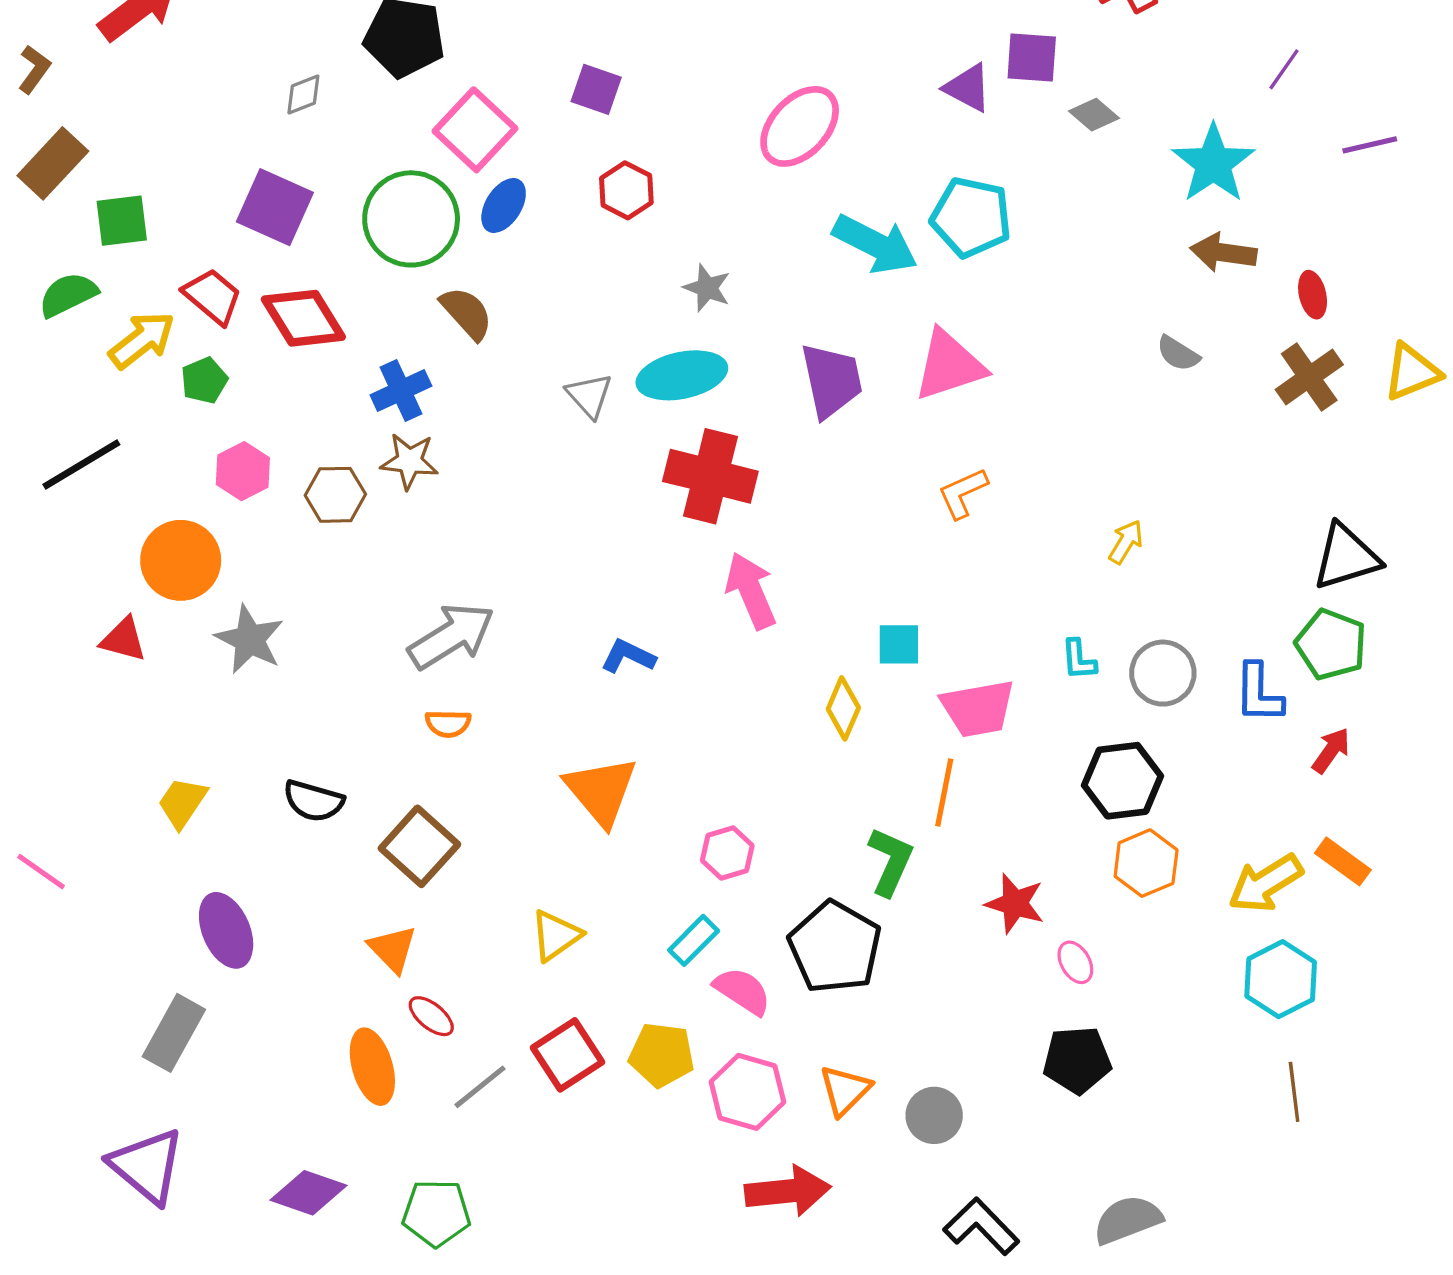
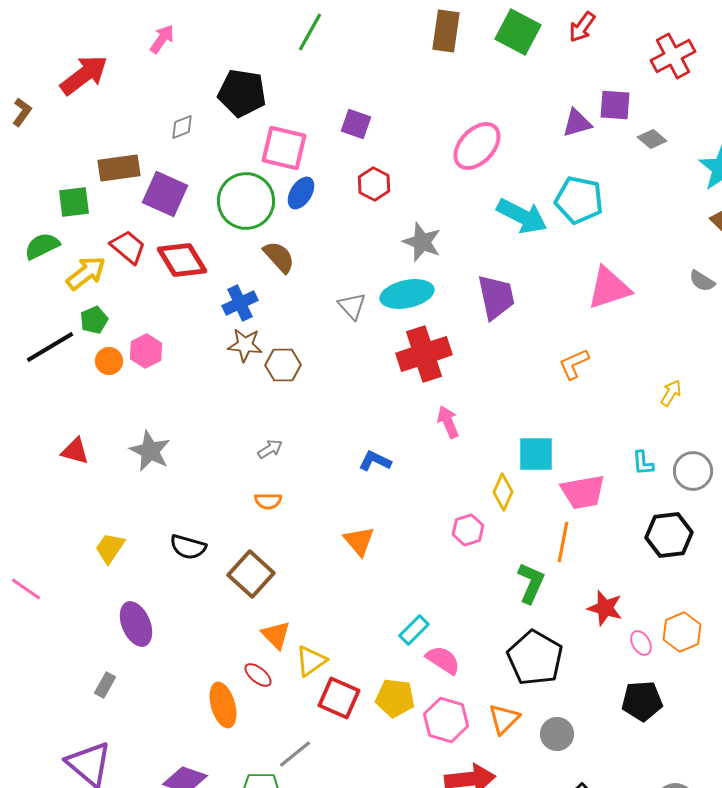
purple triangle: (968, 88) -> (577, 123), turned -44
pink square: (475, 130) -> (284, 148), turned -30
brown rectangle: (53, 163) -> (119, 168), moved, turned 39
gray star: (707, 288) -> (422, 242), size x1.4
pink triangle: (949, 365) -> (609, 288), moved
green pentagon: (204, 380) -> (94, 320), moved
red cross: (710, 476) -> (424, 354), turned -32
brown hexagon: (335, 495) -> (283, 365), moved
orange circle: (181, 560) -> (109, 361), moved, size x0.6
pink arrow: (751, 591) -> (448, 422), size x0.7
gray arrow: (451, 636) -> (270, 449), size x0.5
cyan square: (899, 644) -> (536, 454), size x1.4
orange triangle: (601, 791) -> (359, 541), size x0.7
pink hexagon: (727, 853) -> (468, 530), moved
orange hexagon: (1146, 863) -> (682, 632), moved
yellow triangle: (556, 935) -> (311, 661), moved
black pentagon: (835, 947) -> (535, 658), moved
orange triangle: (393, 949) -> (276, 635), moved
gray rectangle: (174, 1033) -> (105, 685), size x0.6
red square: (567, 1055) -> (339, 698), turned -33
gray line: (480, 1087) -> (295, 754), moved

